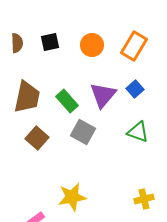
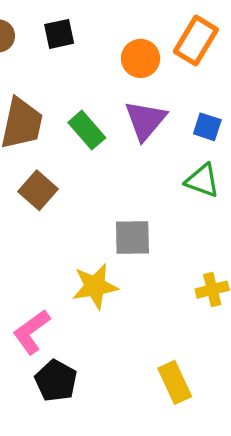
orange circle: (92, 45) -> (141, 58), moved
blue square: (135, 89) -> (207, 127), moved, turned -30
gray square: (83, 132) -> (132, 237), moved, turned -30

